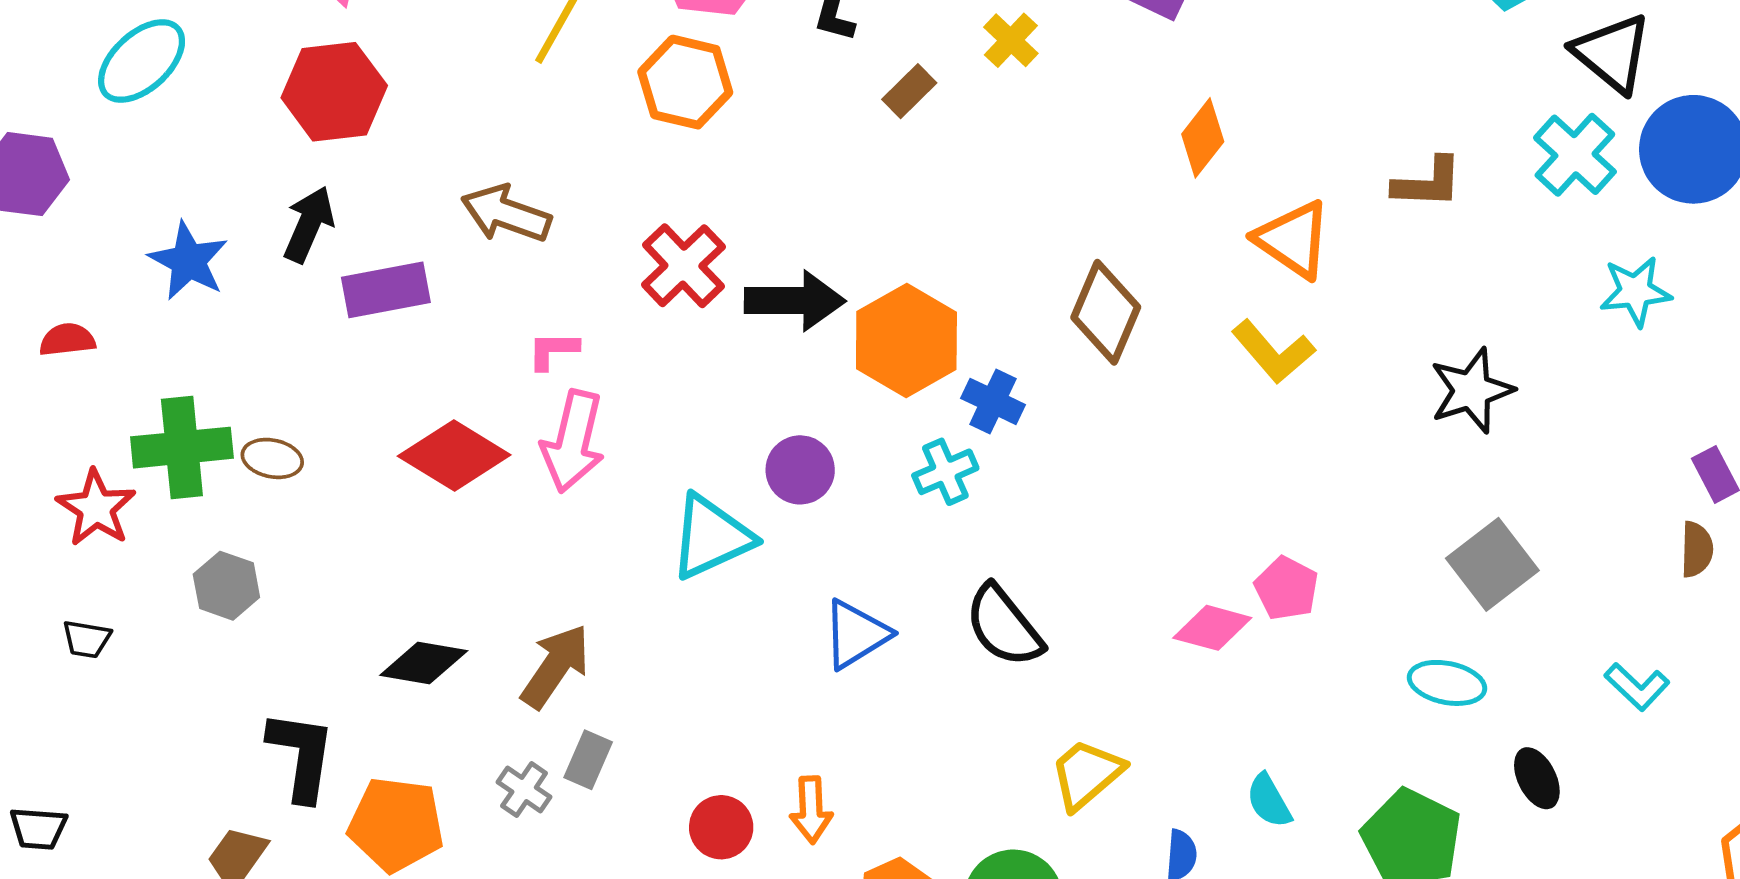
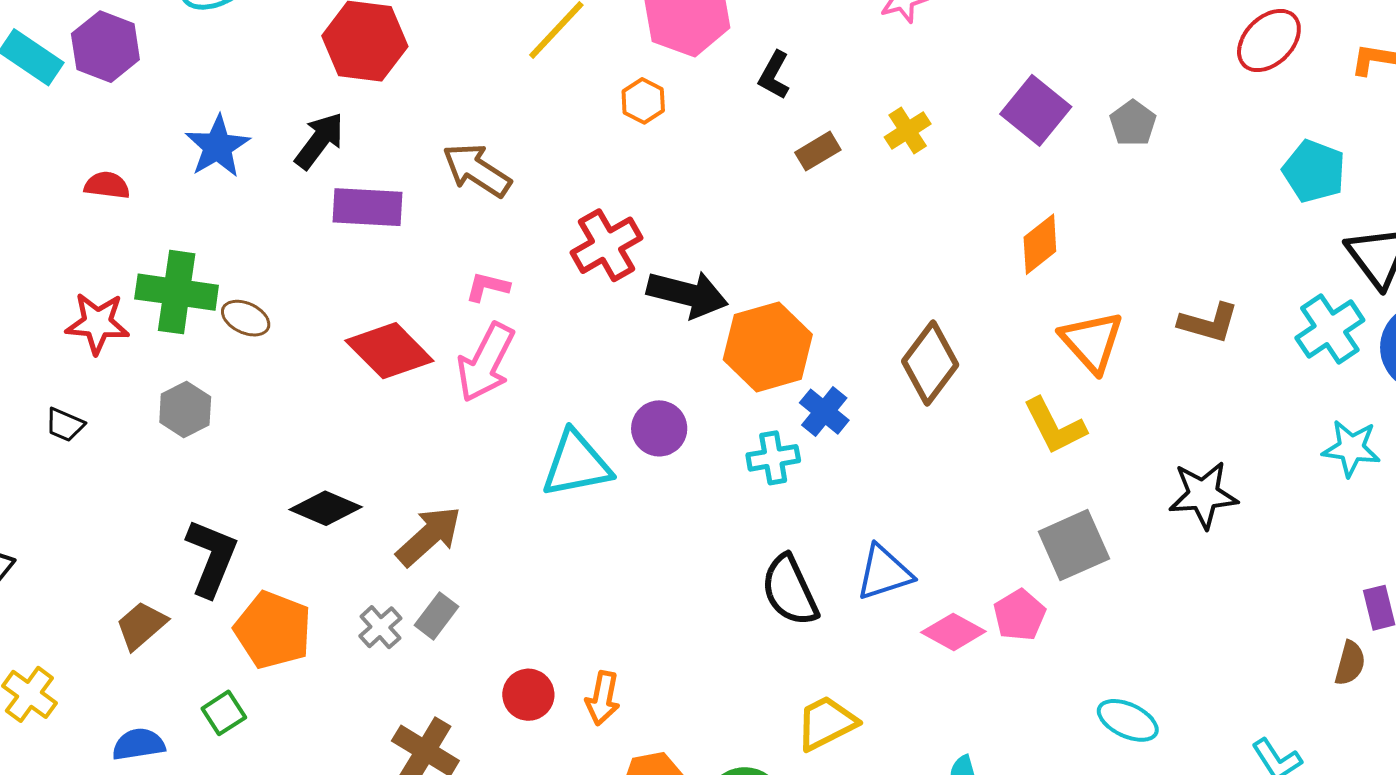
orange hexagon: (685, 82) -> (643, 101), size x0.6
red star: (96, 508) -> (97, 323), turned 30
gray square: (1492, 564) -> (1074, 545), moved
blue triangle: (856, 634) -> (884, 573), moved

